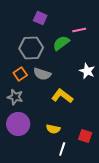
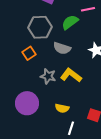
gray semicircle: (42, 74) -> (62, 48), moved
gray star: (15, 97) -> (48, 76), moved

